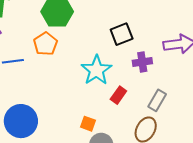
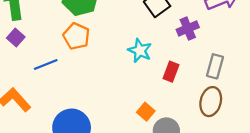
cyan star: (96, 70) -> (140, 51), size x0.7
orange square: (88, 124) -> (146, 112), turned 35

